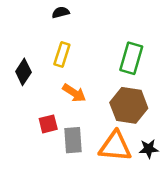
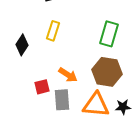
orange arrow: (74, 93) -> (68, 75), moved

